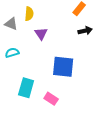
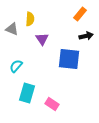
cyan semicircle: (12, 53) -> (16, 66), moved, turned -32
blue square: (63, 67) -> (69, 59), moved

